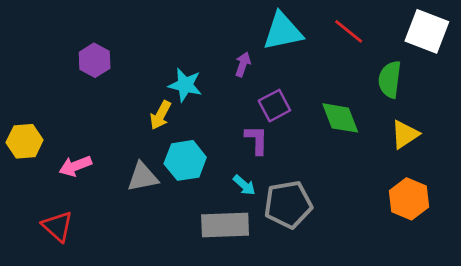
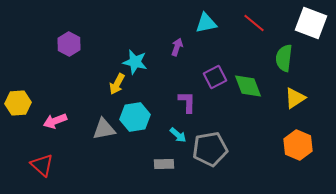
cyan triangle: (283, 31) -> (206, 23), size x0.7
purple square: (274, 106) -> (215, 77), moved
gray rectangle: (225, 225) -> (164, 164), size x0.6

